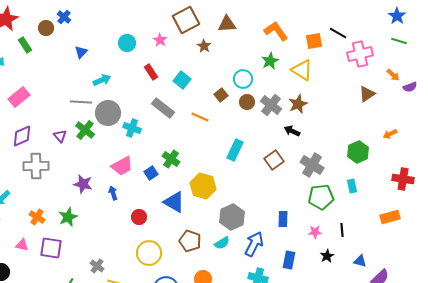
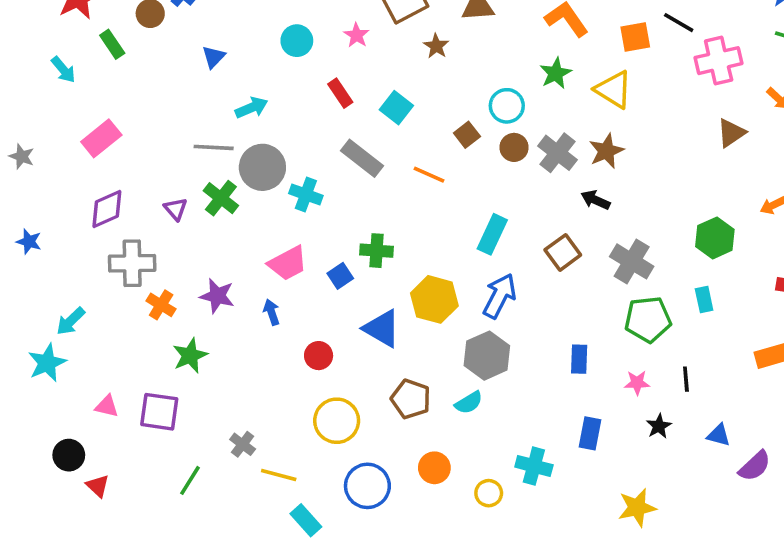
green cross: (171, 159) -> (376, 251), turned -30
orange cross: (37, 217) -> (161, 305), moved
blue arrow: (254, 244) -> (500, 296), moved

